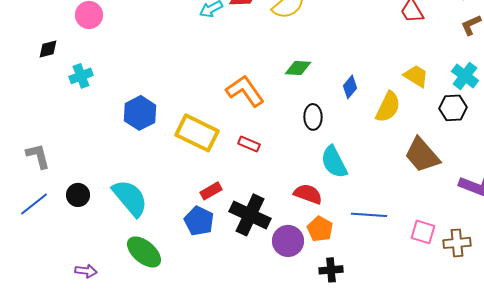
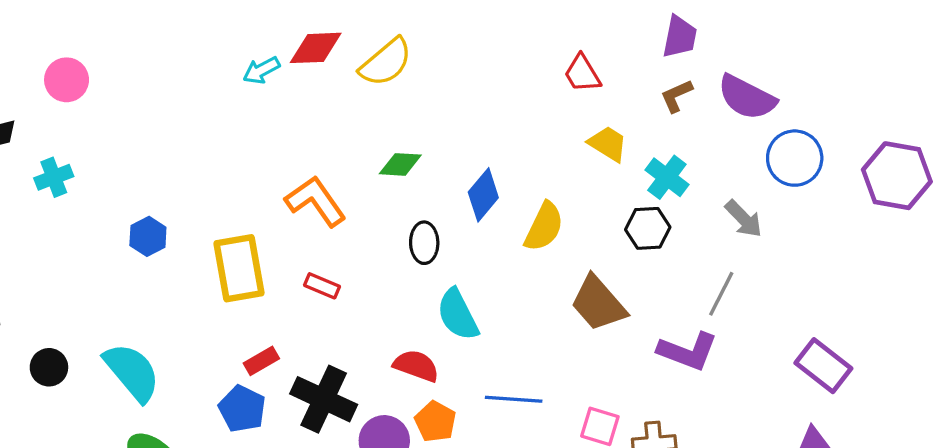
yellow trapezoid: (416, 76) -> (608, 144), moved
blue diamond: (350, 87) -> (483, 195), size x1.4
blue hexagon: (140, 113) -> (148, 236), size x0.7
yellow rectangle: (197, 133) -> (239, 268), turned 54

